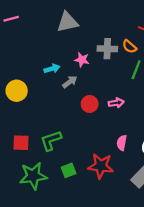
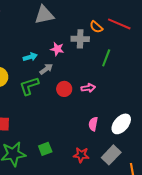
orange semicircle: (129, 46) -> (96, 27), moved
green L-shape: (51, 141) -> (29, 86), moved
red star: (101, 166) -> (81, 155), moved, size x0.7

